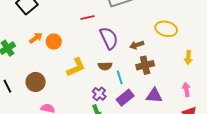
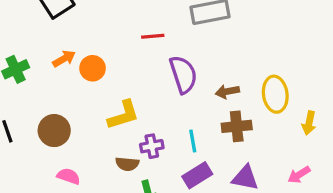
yellow ellipse: (166, 29) -> (275, 94), moved, turned 60
brown semicircle: (105, 66) -> (127, 164), moved
pink arrow: (186, 89) -> (299, 175), turned -120
purple cross: (99, 94) -> (152, 146), moved, turned 32

